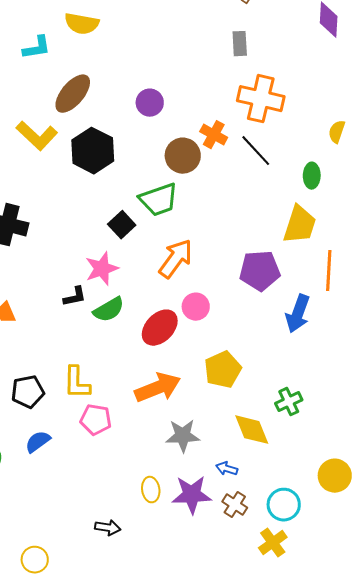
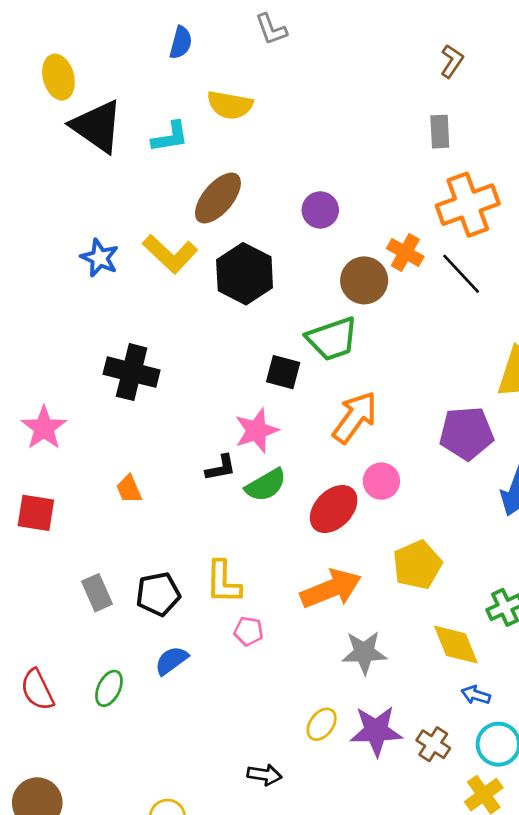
orange cross: (261, 99) -> (468, 205), turned -33
black square: (122, 225) -> (283, 372), turned -32
pink pentagon: (96, 420) -> (249, 631), size x0.7
blue arrow: (227, 469) -> (476, 695), moved
yellow ellipse: (151, 490) -> (322, 724), turned 45

